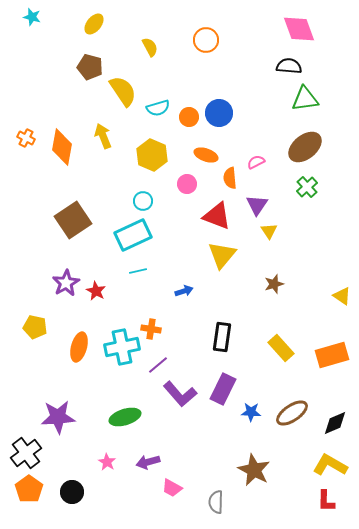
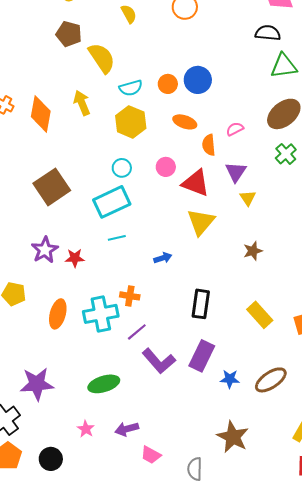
cyan semicircle: (158, 108) -> (131, 88), moved
pink circle: (187, 184) -> (166, 167), moved
red star: (96, 291) -> (75, 258), turned -30

